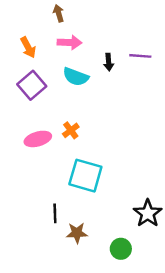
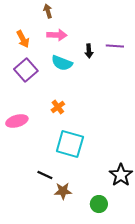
pink ellipse: (38, 139) -> (17, 121), moved
black line: (55, 213) -> (45, 175), turned -63

